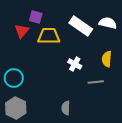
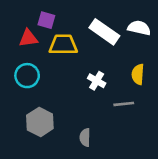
red triangle: (22, 31) -> (28, 38), turned 42
cyan circle: (14, 78) -> (27, 76), moved
gray hexagon: (16, 108) -> (40, 122), moved

